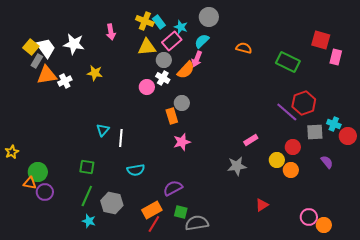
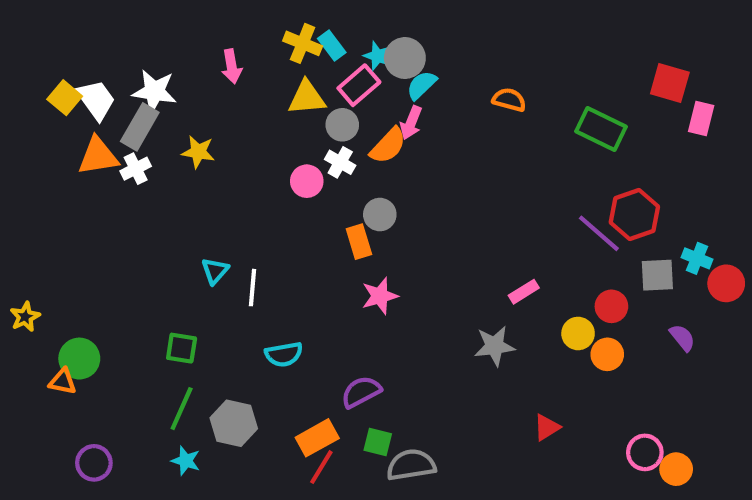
gray circle: (209, 17) -> (405, 58), moved
gray rectangle: (37, 61) -> (140, 127), moved, size x1.5
purple circle: (45, 192) -> (94, 463), moved

